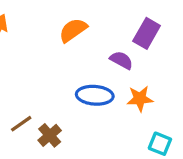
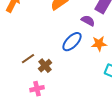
blue ellipse: (95, 95) -> (72, 42), turned -50

